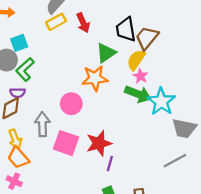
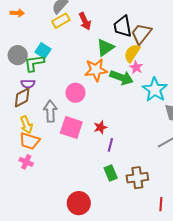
cyan square: (19, 43) -> (43, 51), moved, turned -35
green L-shape: (25, 69) -> (34, 63), turned 35
green arrow: (138, 94) -> (121, 78), moved
red star: (99, 143) -> (100, 127), size x0.6
orange trapezoid: (18, 158) -> (29, 141), turned -30

